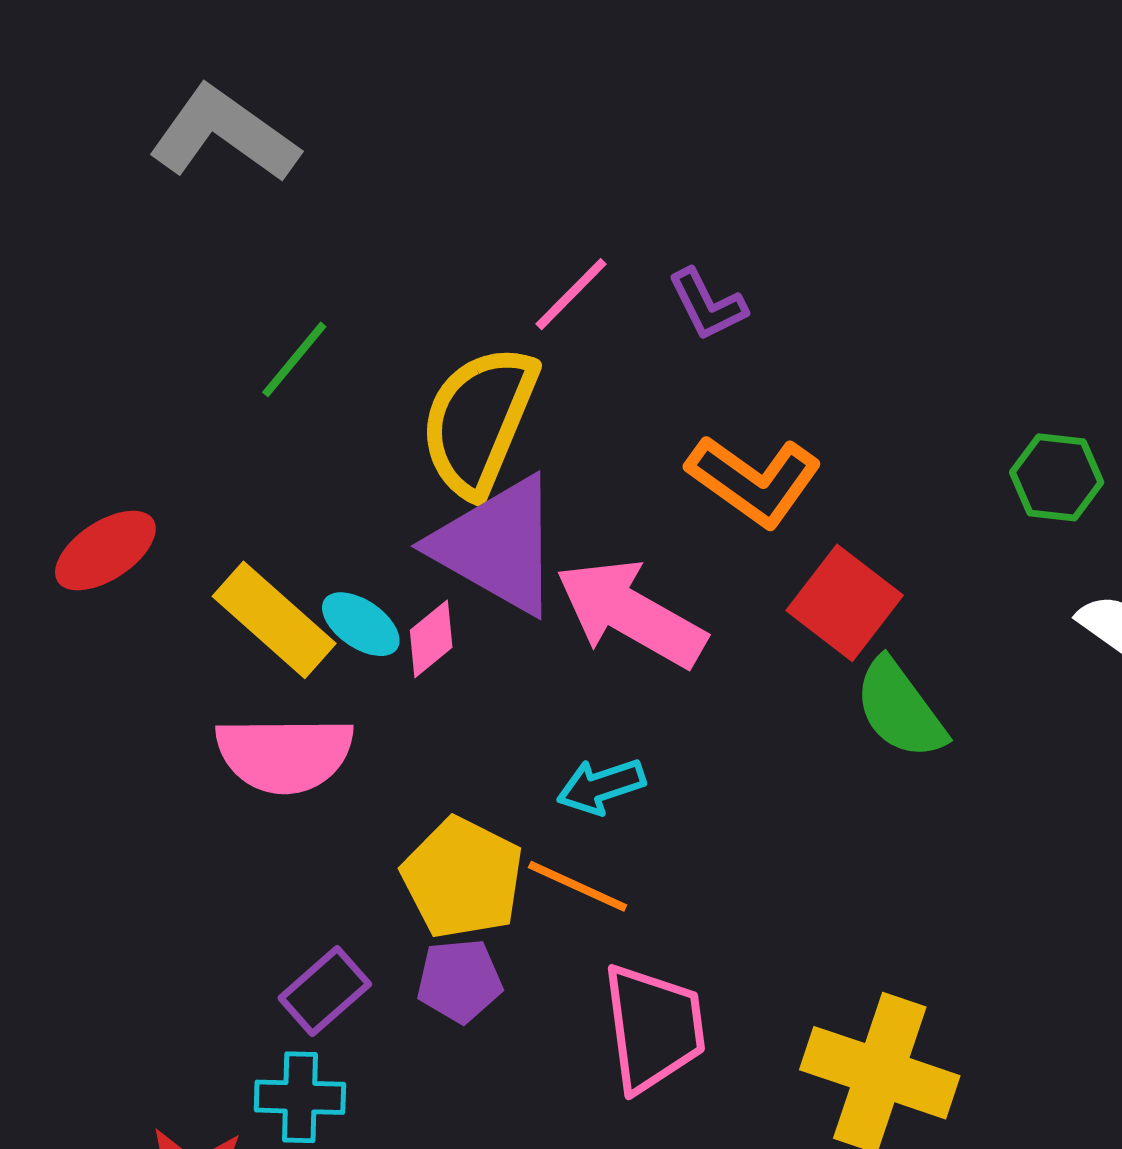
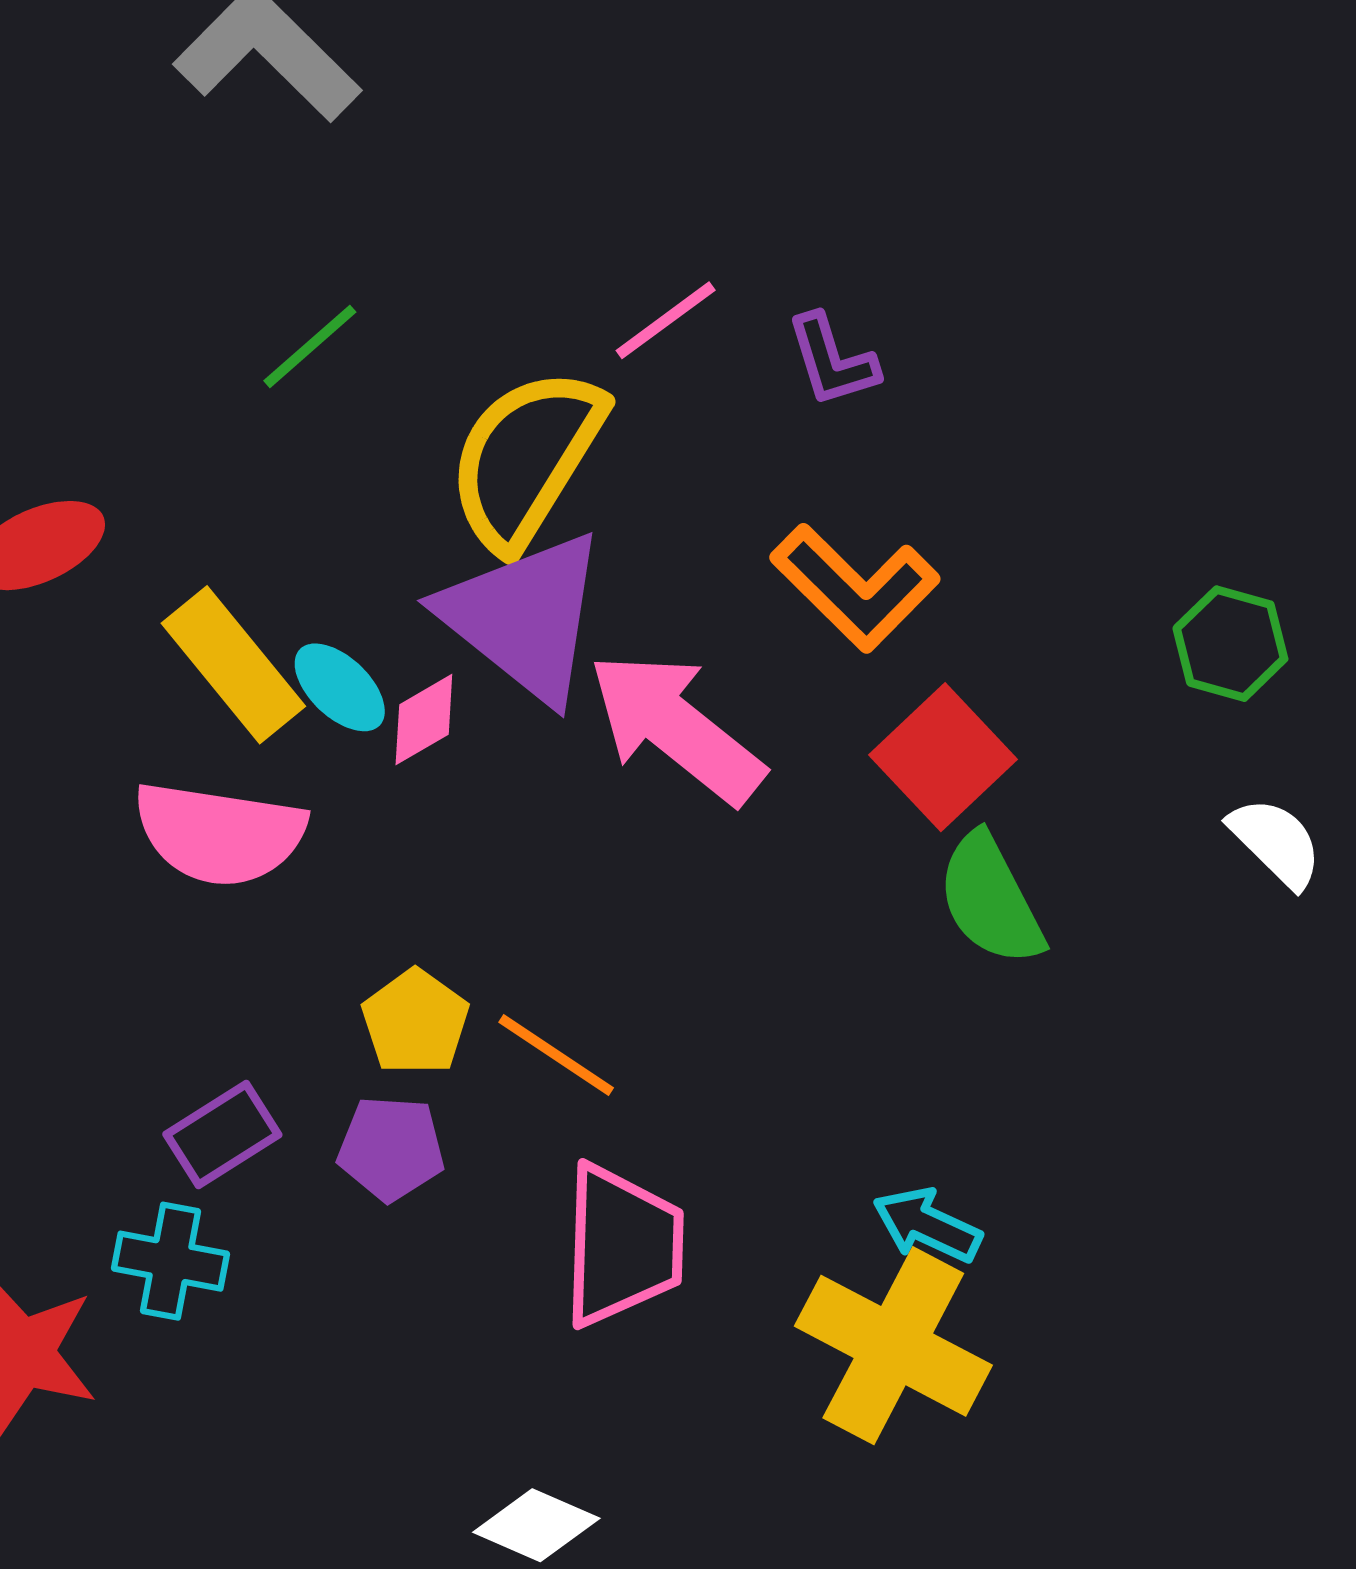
cyan arrow: (601, 786) -> (927, 1225), moved, turned 34
yellow pentagon: (463, 878) -> (415, 1022), size x0.7

